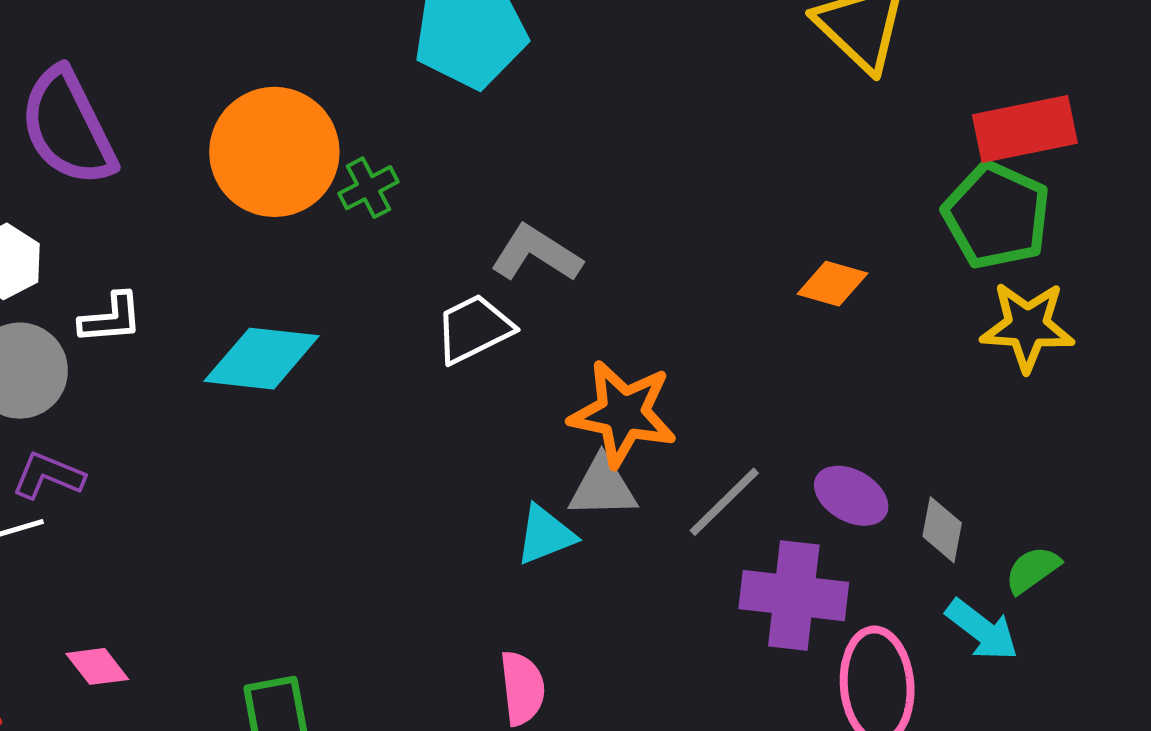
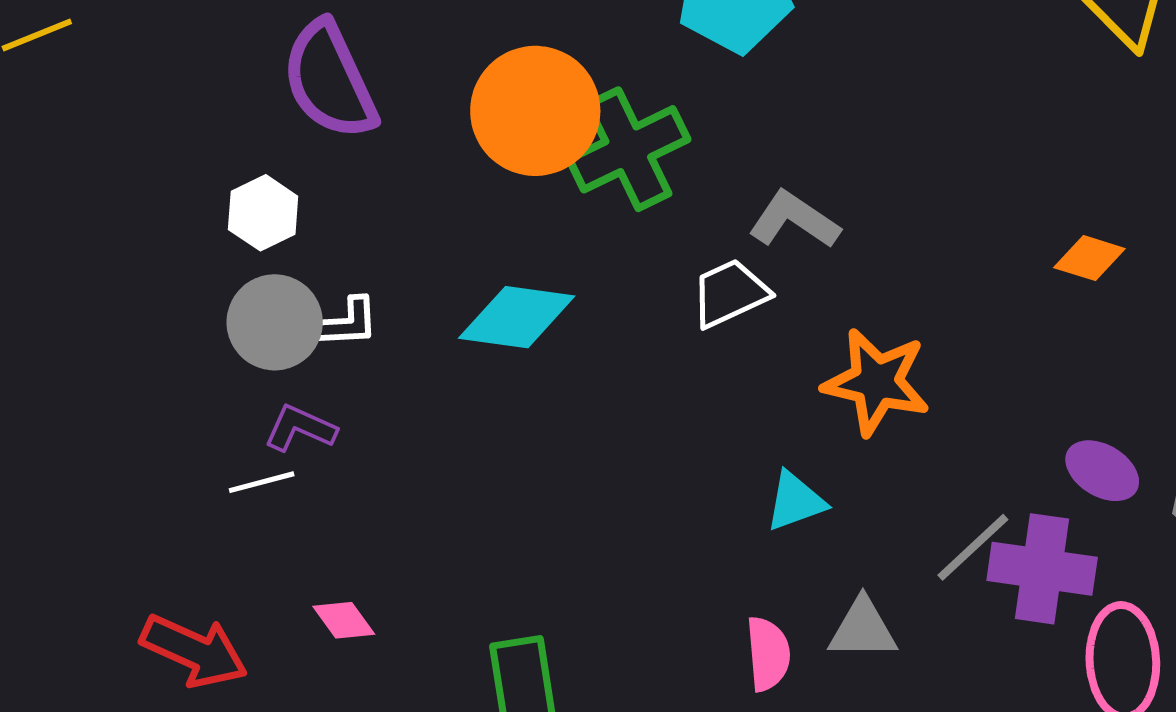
green cross: (368, 188) -> (628, 149), size x2.0
white L-shape: (111, 318) -> (347, 323), moved
gray triangle: (603, 487) -> (863, 629), moved
gray line: (724, 502) -> (973, 547), moved

